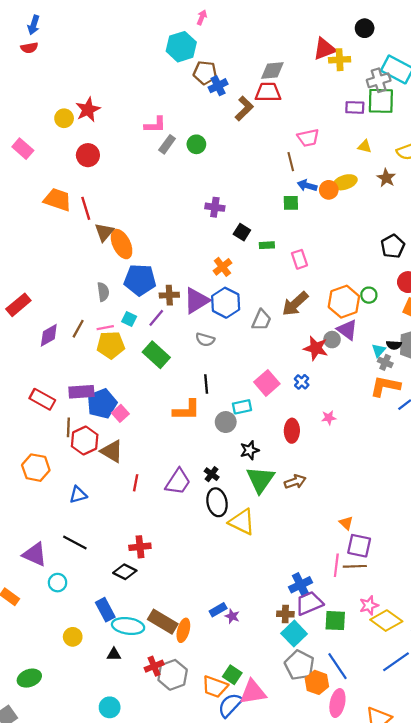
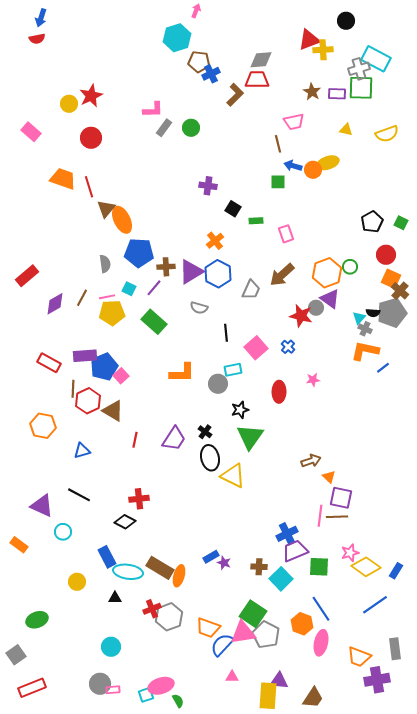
brown star: (386, 178) -> (312, 92), moved
black line: (206, 384) -> (226, 333), moved
brown arrow: (295, 482) -> (311, 461), moved
brown cross: (285, 614) -> (259, 567), moved
gray pentagon: (299, 665) -> (266, 635), moved
green square: (232, 675) -> (253, 614), moved, size x1.5

